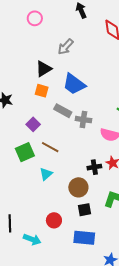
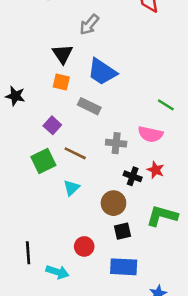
black triangle: (44, 69) -> (62, 54), turned -30
gray cross: (83, 120) -> (116, 143), moved
black cross: (94, 167) -> (133, 176), turned 32

